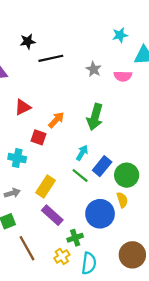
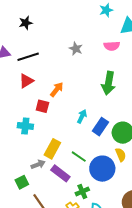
black line: (51, 58) -> (28, 57), moved
gray star: (94, 69) -> (76, 49), moved
green arrow: (95, 117) -> (108, 83), moved
green line: (80, 175) -> (79, 157), moved
gray arrow: (12, 193) -> (38, 164), moved

